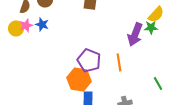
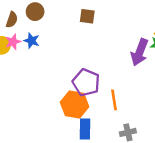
orange line: (119, 62) -> (114, 100), moved

